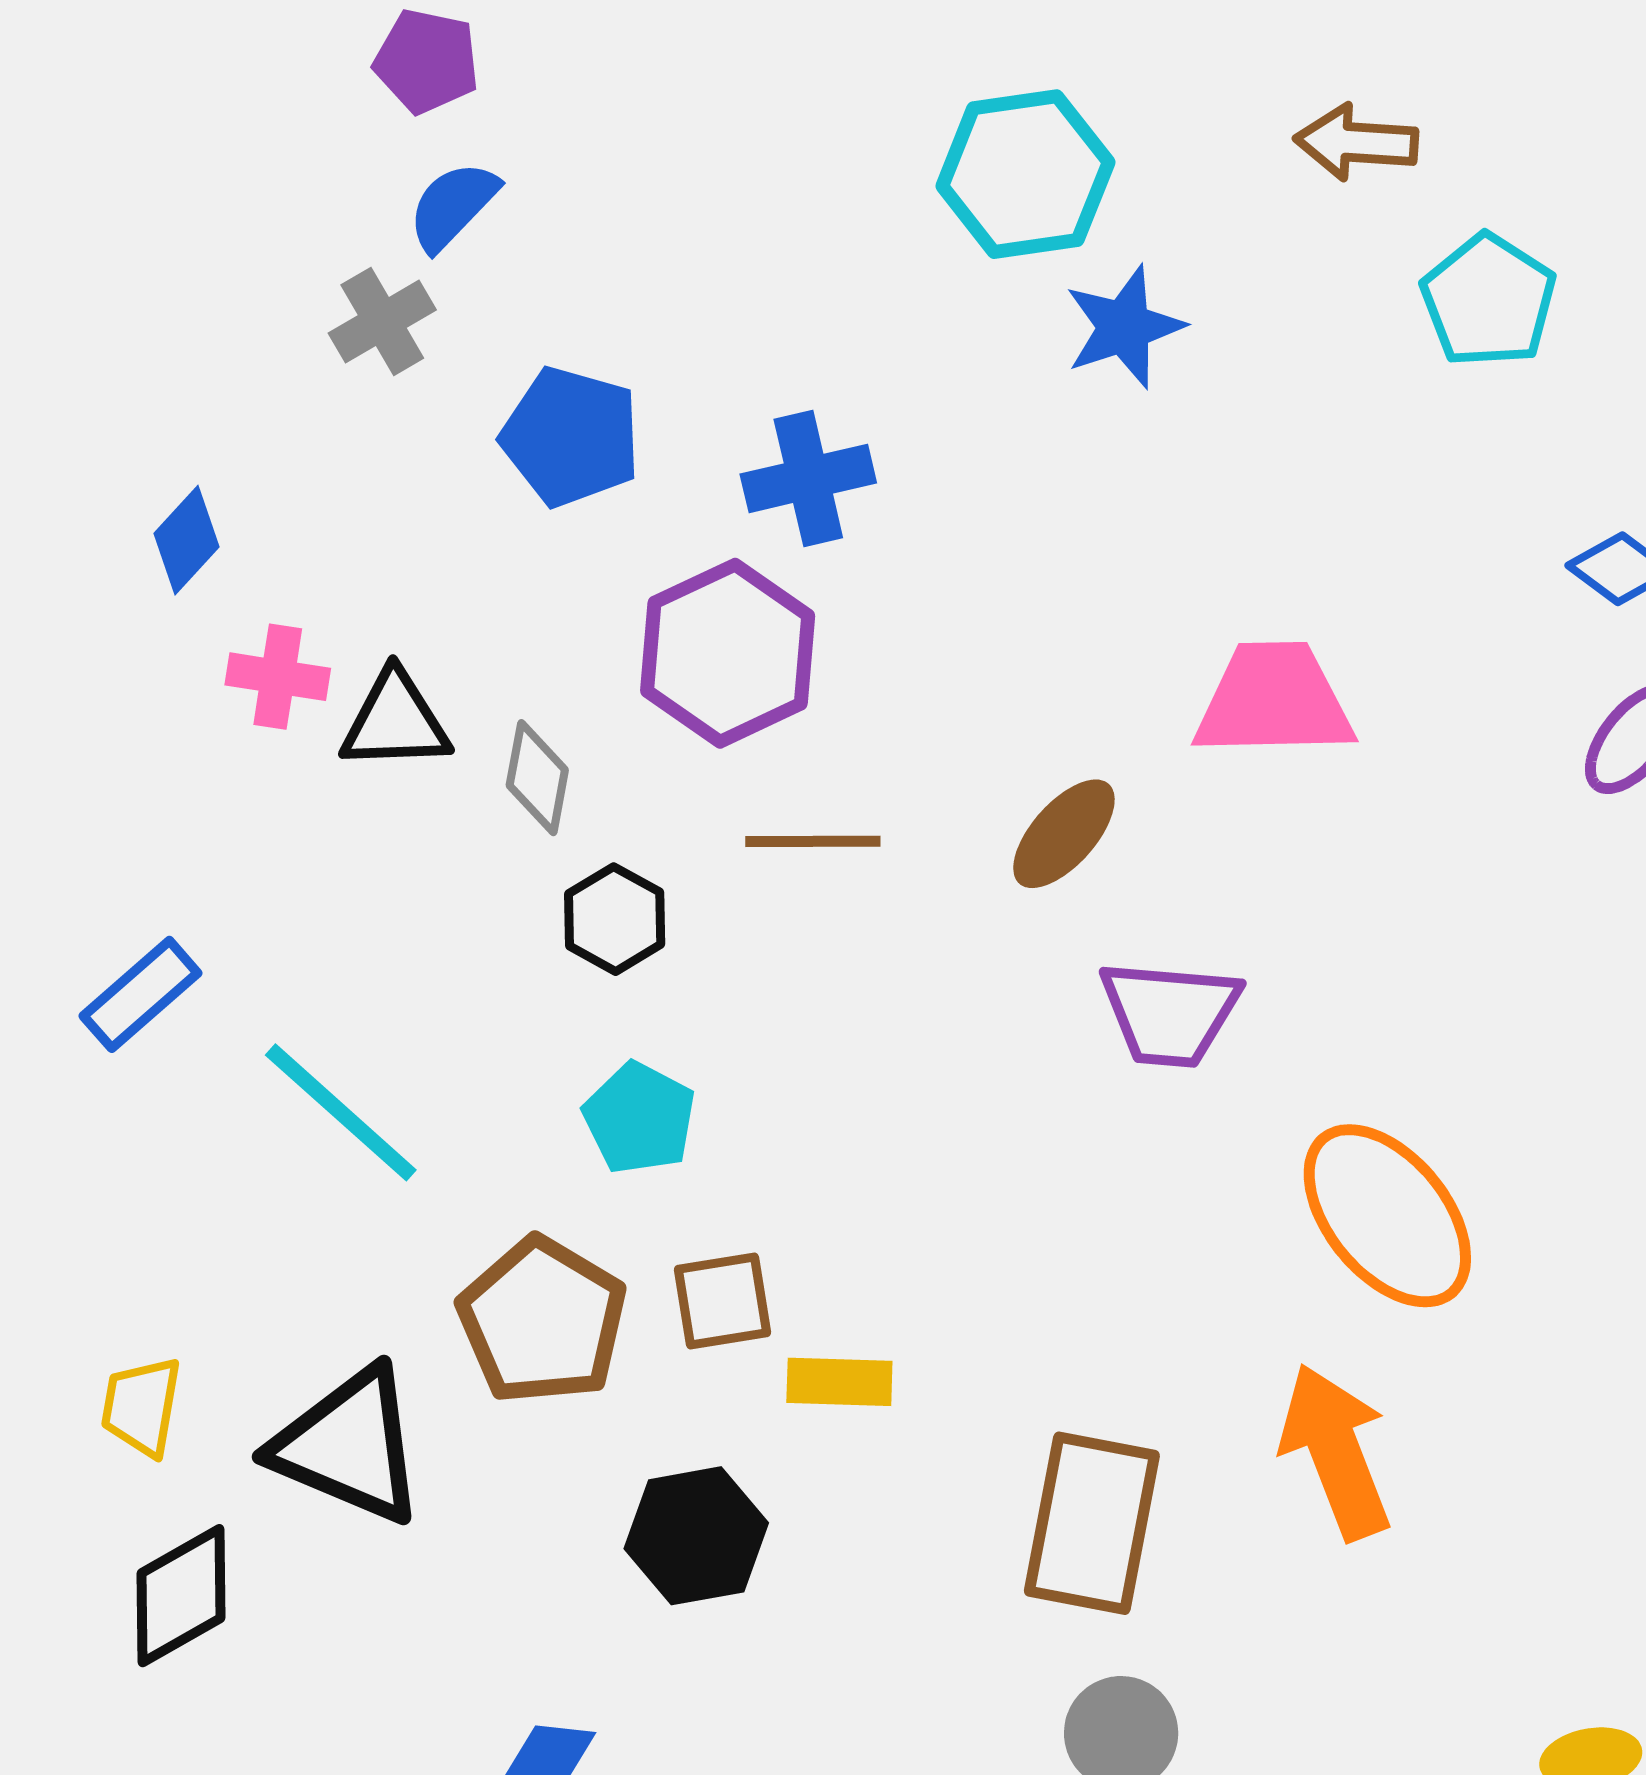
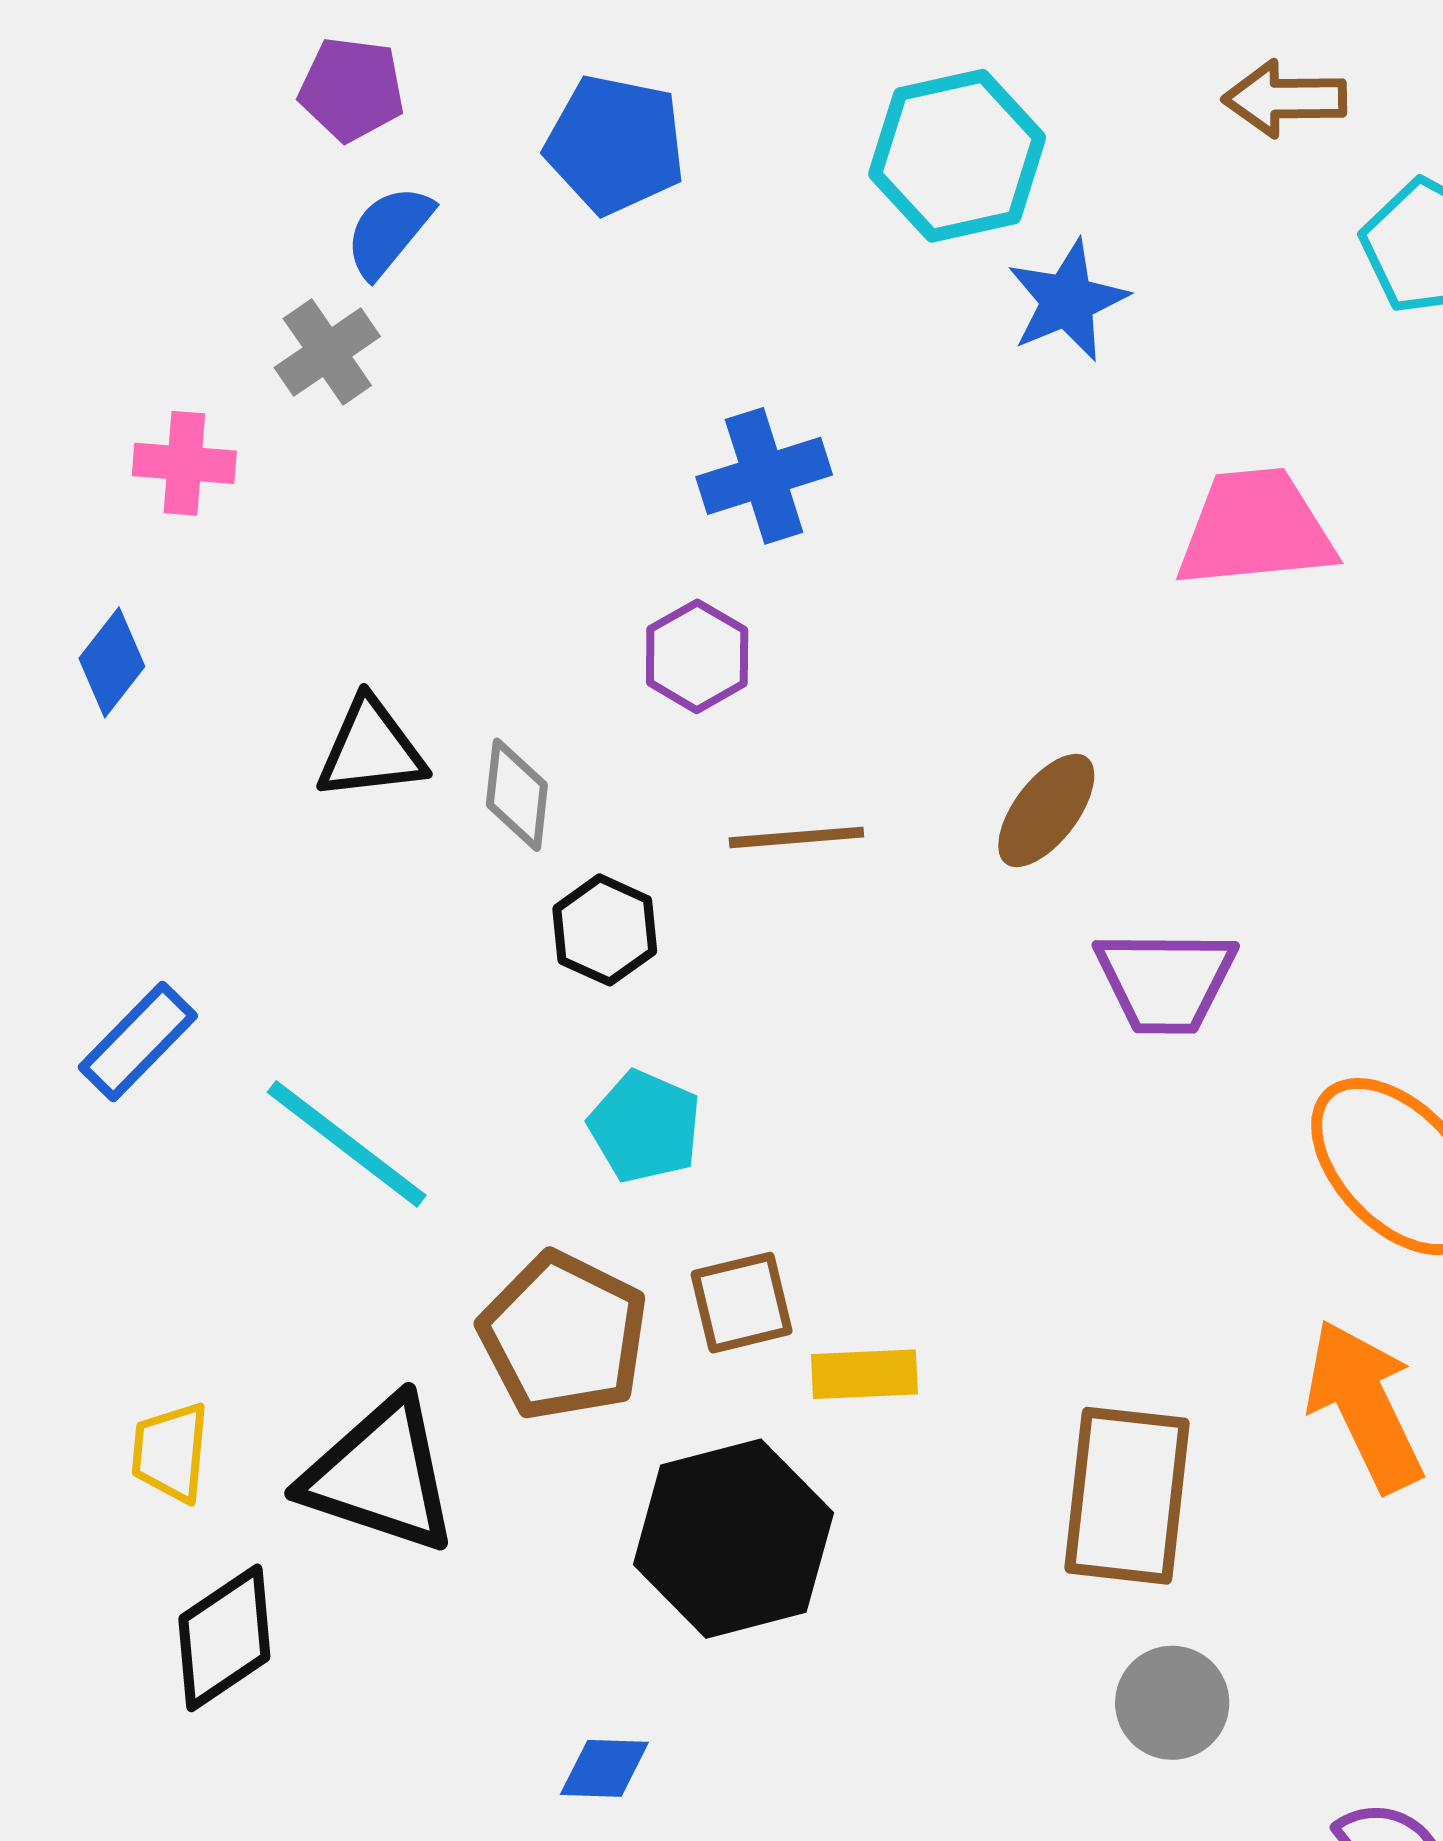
blue pentagon: (571, 437) -> (615, 144), moved
blue diamond: (187, 540) -> (112, 662), moved
purple hexagon: (728, 653) -> (697, 656), size x0.6
pink cross: (278, 677) -> (184, 463), moved
pink trapezoid: (1274, 700) -> (1255, 529), moved
black hexagon: (696, 1536) -> (733, 1539), size x1.4

